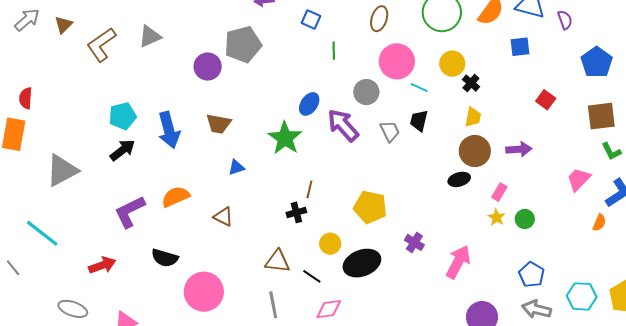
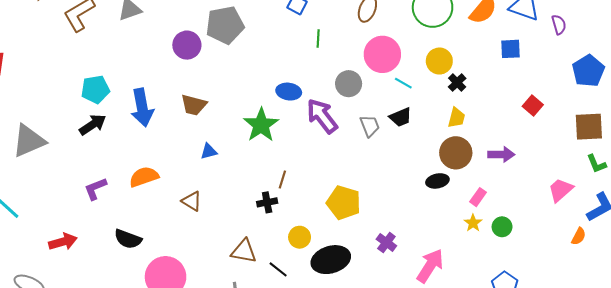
blue ellipse: (309, 104) -> (289, 92), turned 60
black trapezoid: (419, 121) -> (401, 117), turned -130
purple L-shape: (130, 212) -> (95, 189), size x0.7

